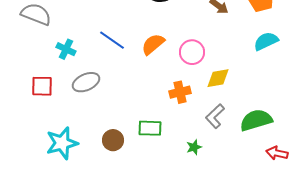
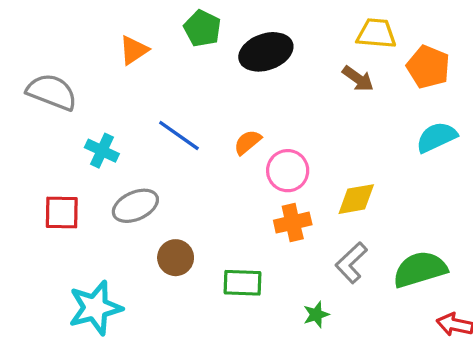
orange semicircle: (153, 44) -> (248, 142), size x0.7
pink circle: (192, 52) -> (288, 171), moved
brown circle: (113, 140) -> (176, 258), moved

